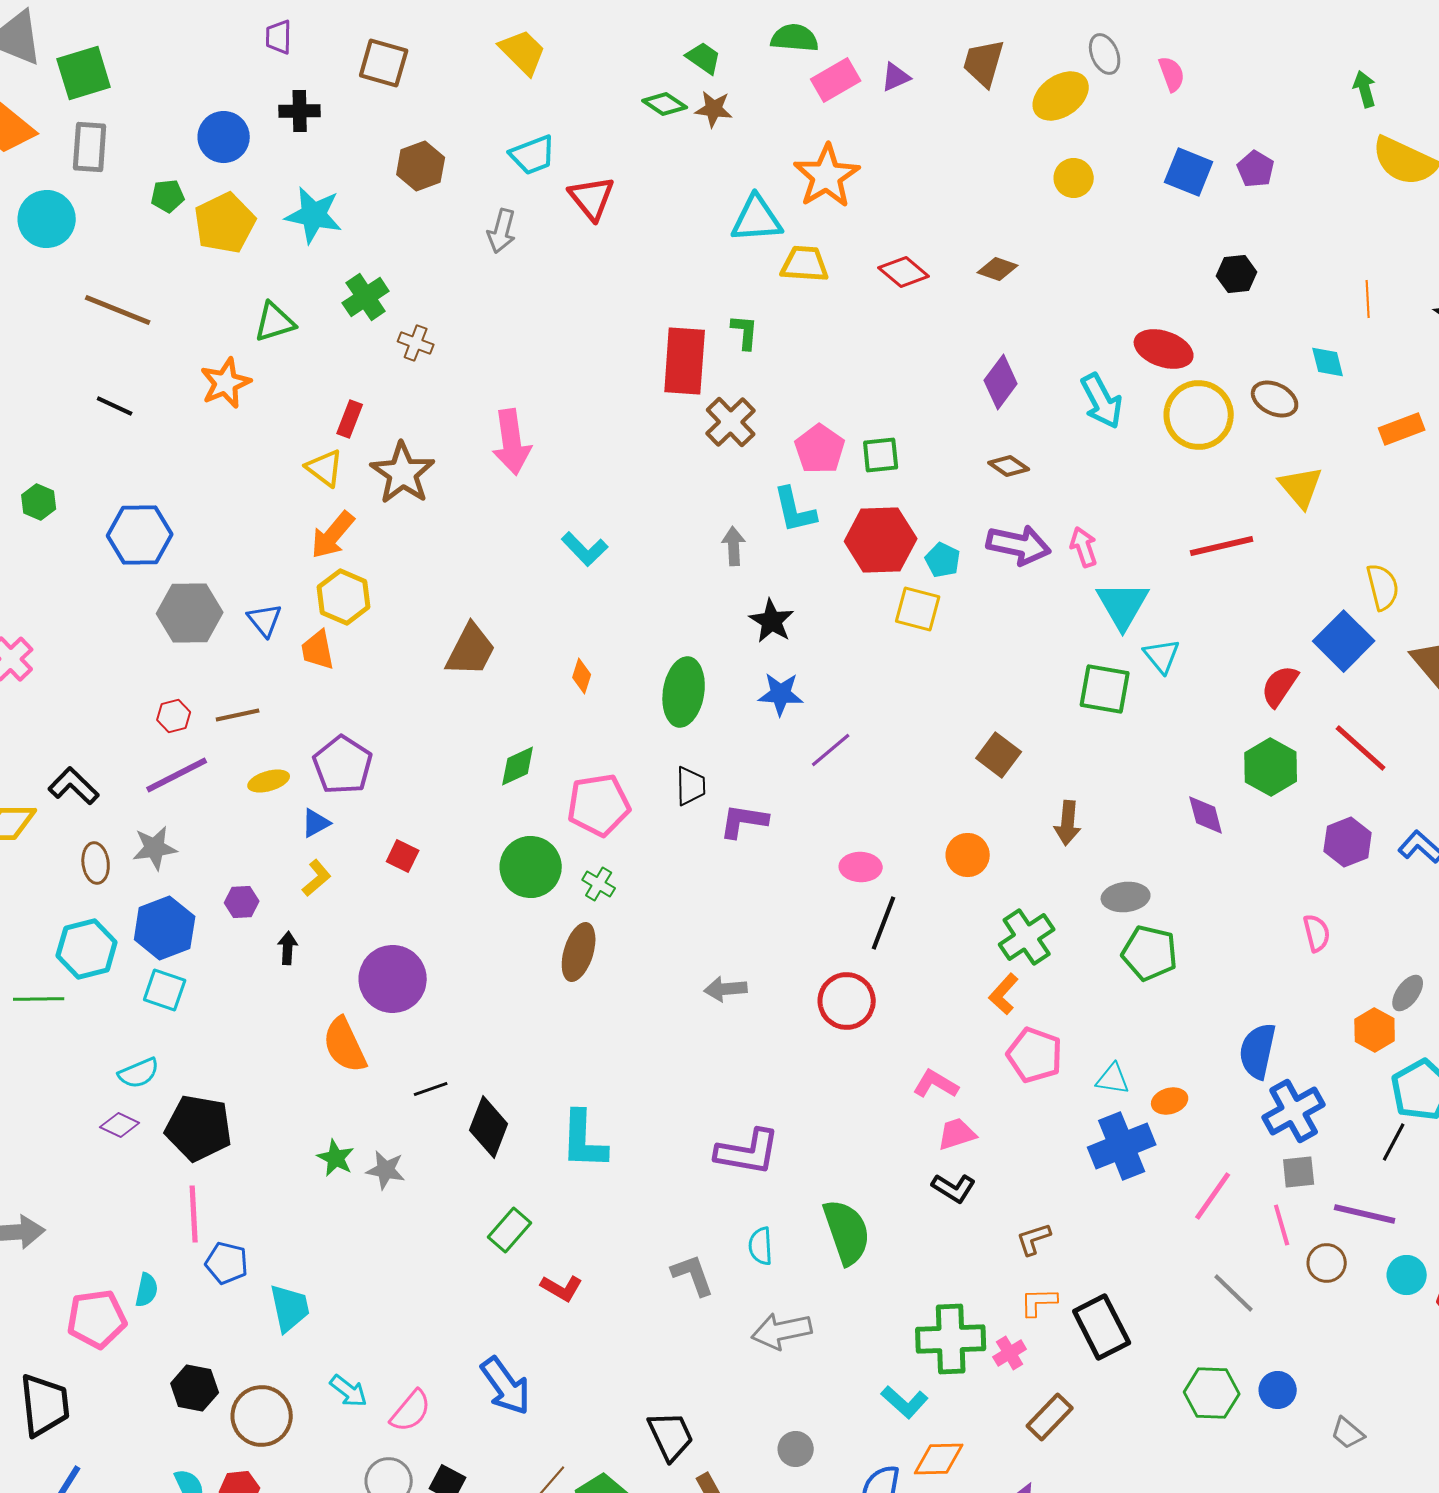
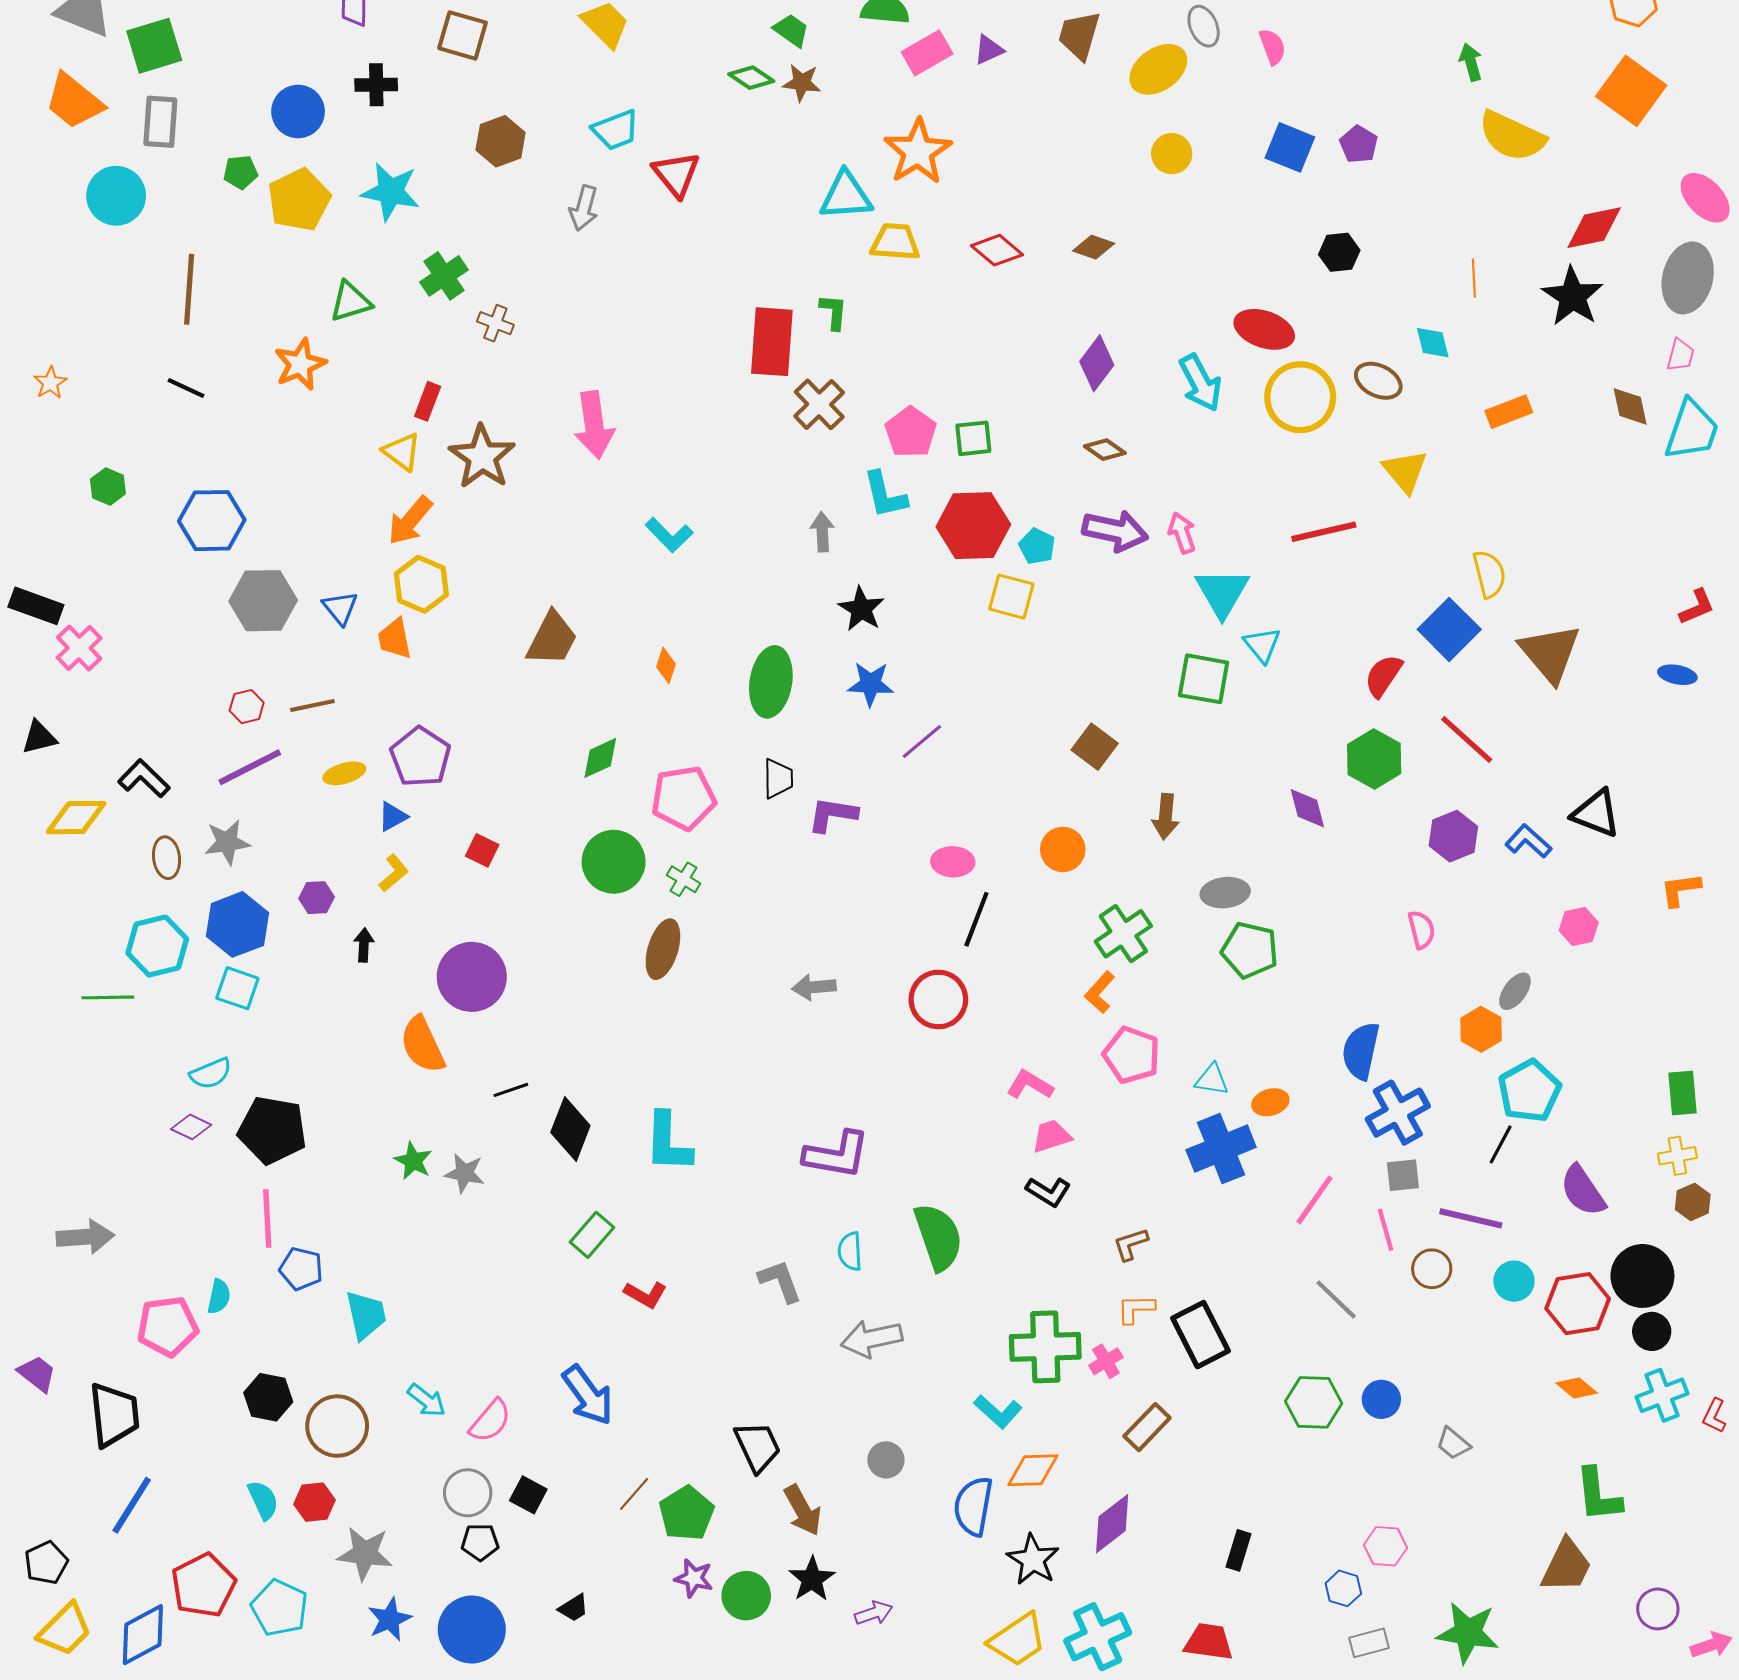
brown line: (118, 310) -> (189, 289), turned 72

